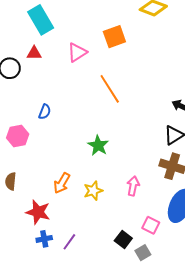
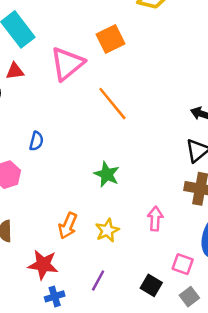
pink triangle: (77, 52) -> (67, 64), size x1.4
purple line: (69, 242) -> (98, 281), moved
gray square: (143, 253) -> (189, 297), moved

